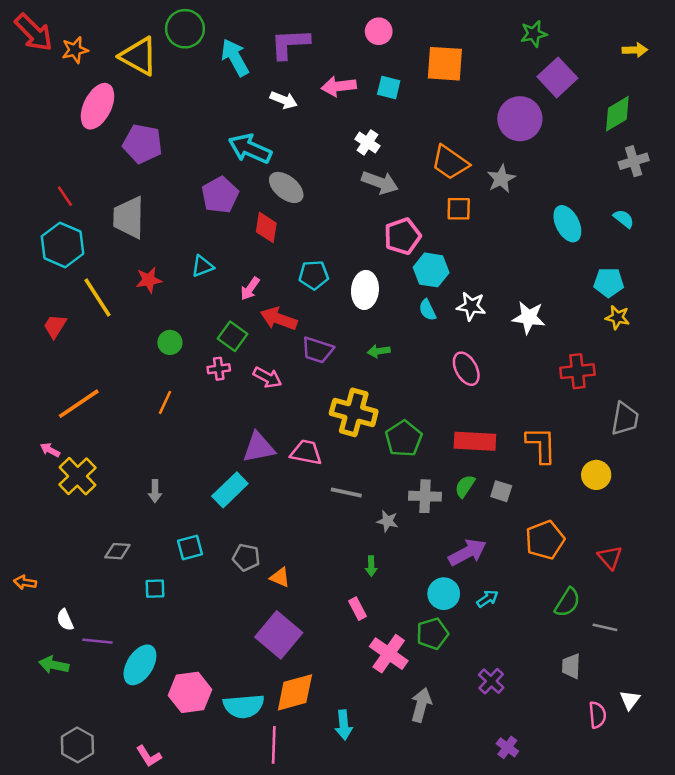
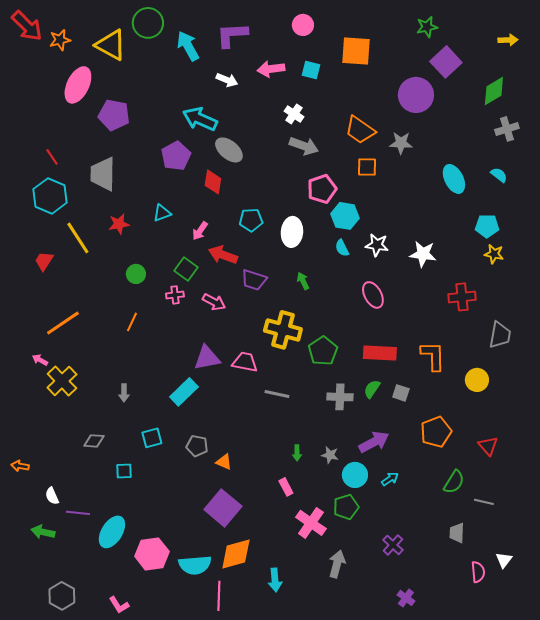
gray star: (501, 179) -> (401, 143), turned 30
green arrow: (379, 351) -> (303, 281), turned 72
gray star: (387, 521) -> (330, 455), moved

